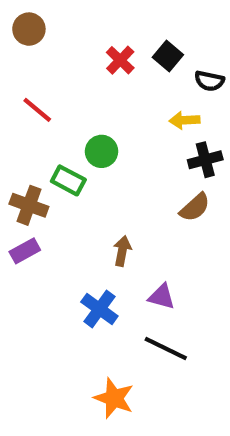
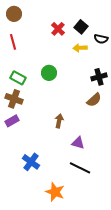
red line: (37, 110) -> (13, 42), moved, turned 35
yellow arrow: (184, 120) -> (80, 48), moved
green rectangle: (68, 180) -> (18, 78), moved
blue cross: (99, 309) -> (31, 162), moved

